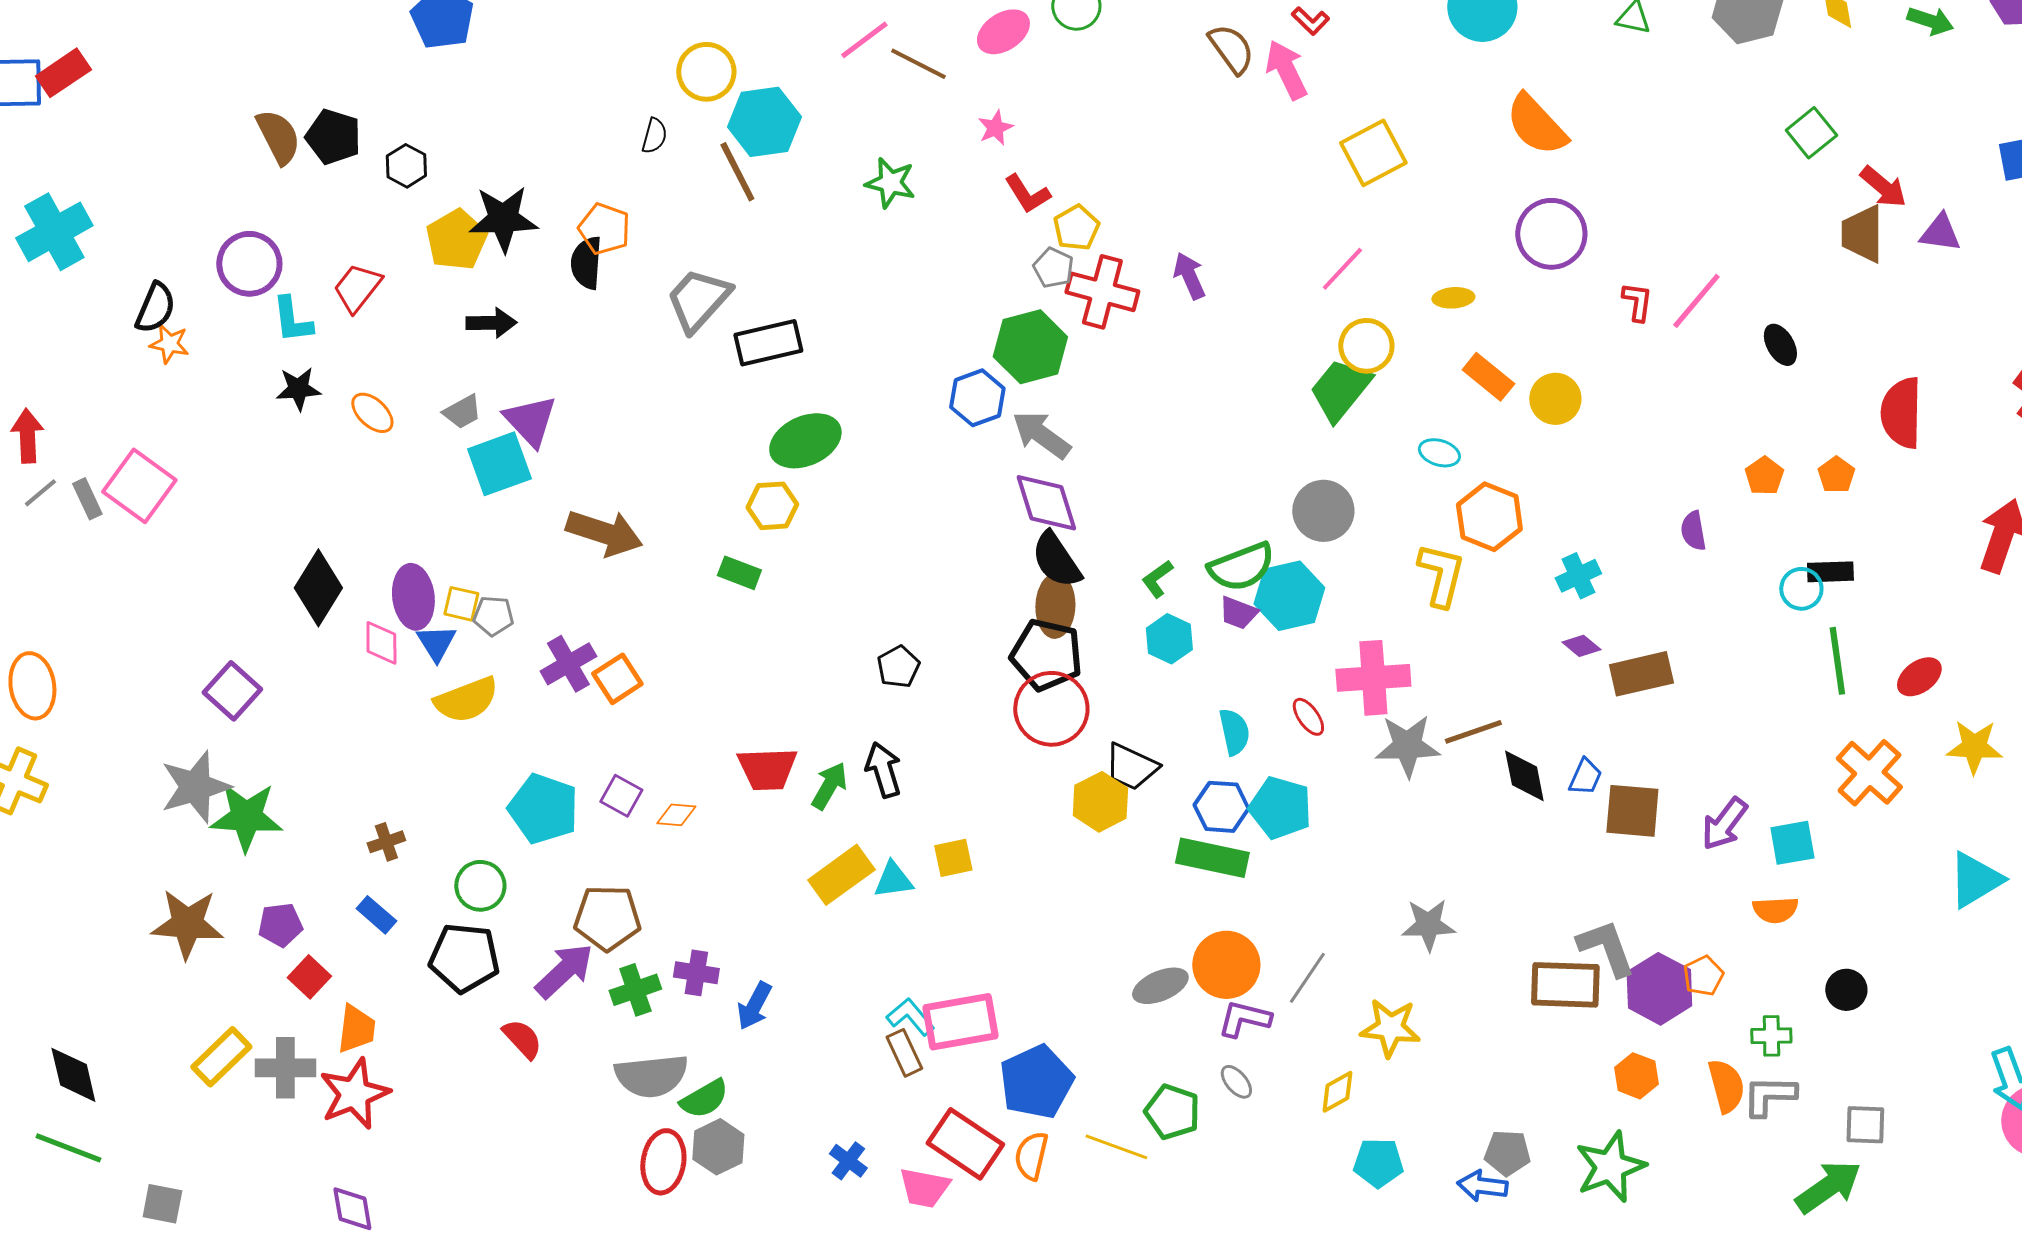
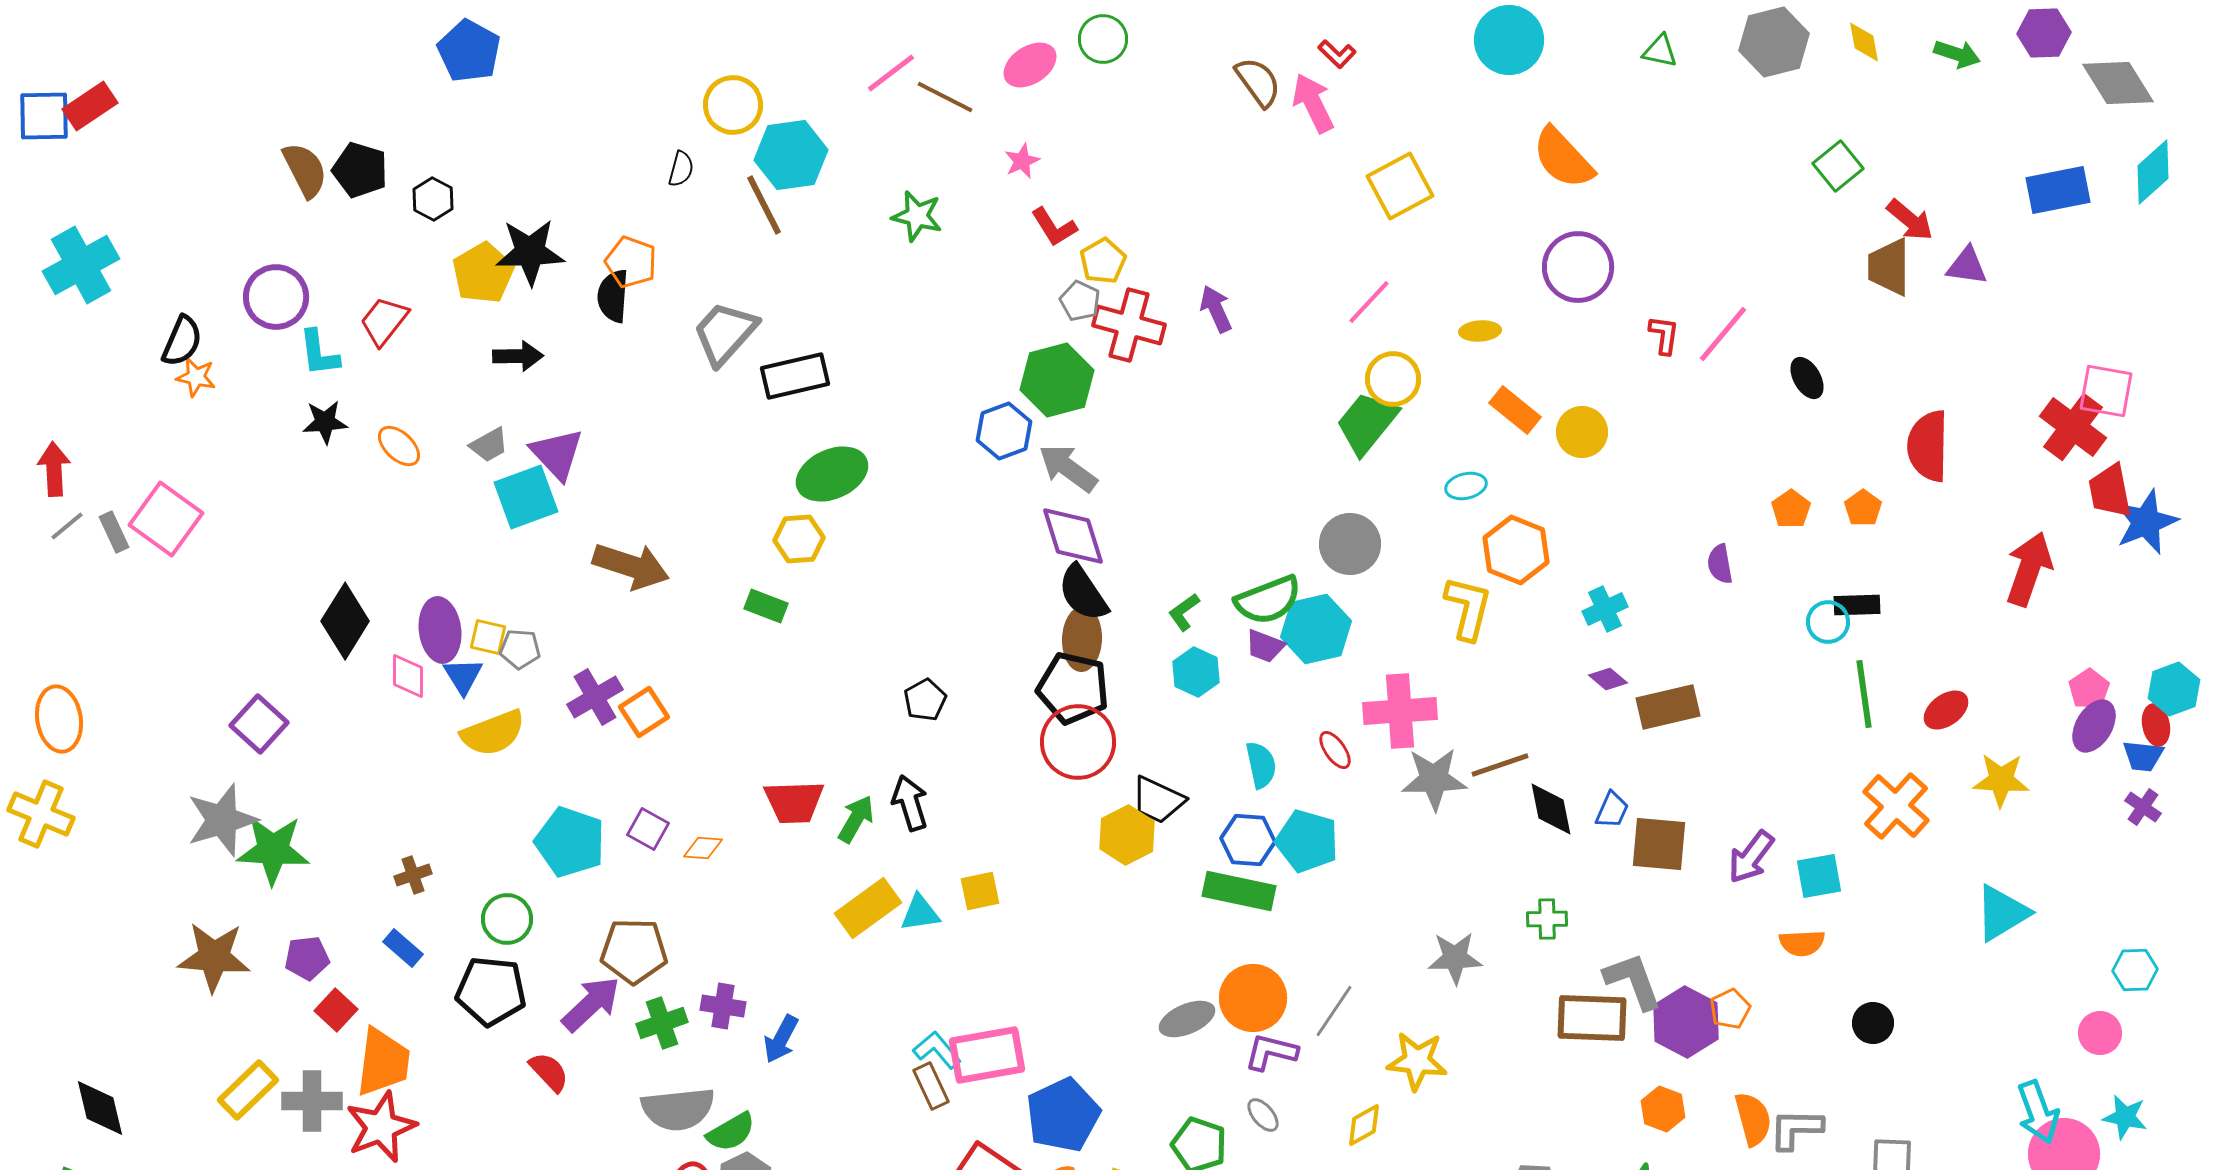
cyan ellipse: (1439, 453) -> (1466, 486), turned -30
orange trapezoid: (356, 1029) -> (383, 1062), size x1.4
green cross: (1771, 1036) -> (1547, 919), moved

